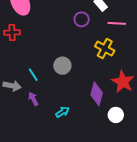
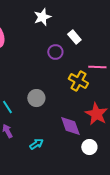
pink line: (117, 23) -> (97, 67), moved
purple diamond: (97, 94) -> (70, 126), turned -35

